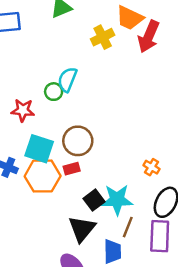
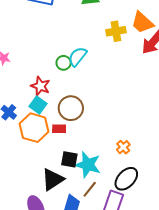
red star: (23, 110) -> (40, 86), moved
cyan square: (39, 149) -> (38, 105), size x0.7
black square: (94, 200) -> (69, 159), turned 30

